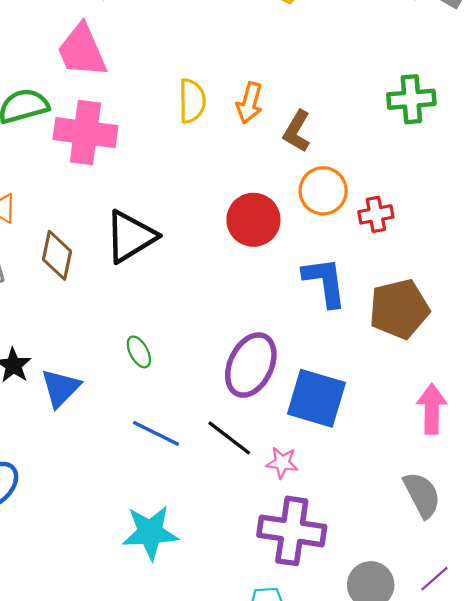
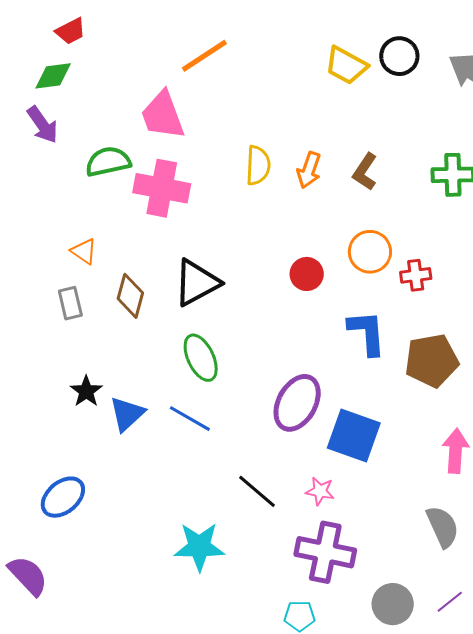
brown L-shape: (297, 131) -> (365, 172), moved
red circle: (253, 220) -> (307, 274), size x0.7
green ellipse: (139, 352) -> (201, 358), moved, size x1.6
blue line: (156, 433) -> (190, 419), moved
black line: (229, 438) -> (257, 491), moved

